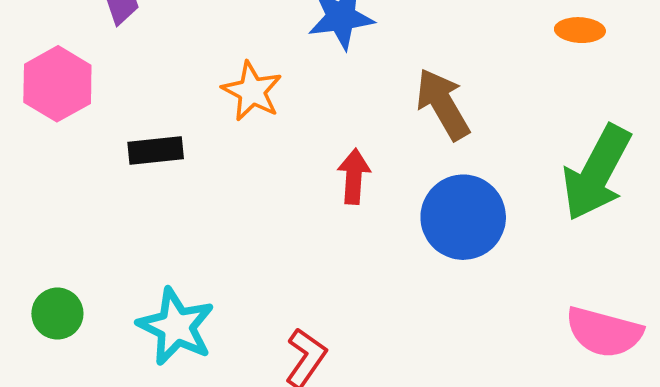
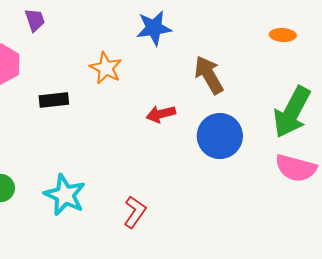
red arrow: (354, 176) -> (161, 114), turned -108
pink semicircle: (604, 332) -> (296, 168), moved

